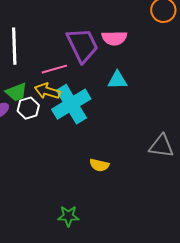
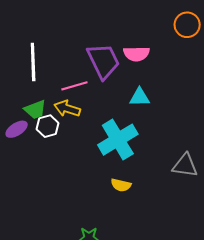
cyan cross: (71, 104) -> (118, 140), moved

